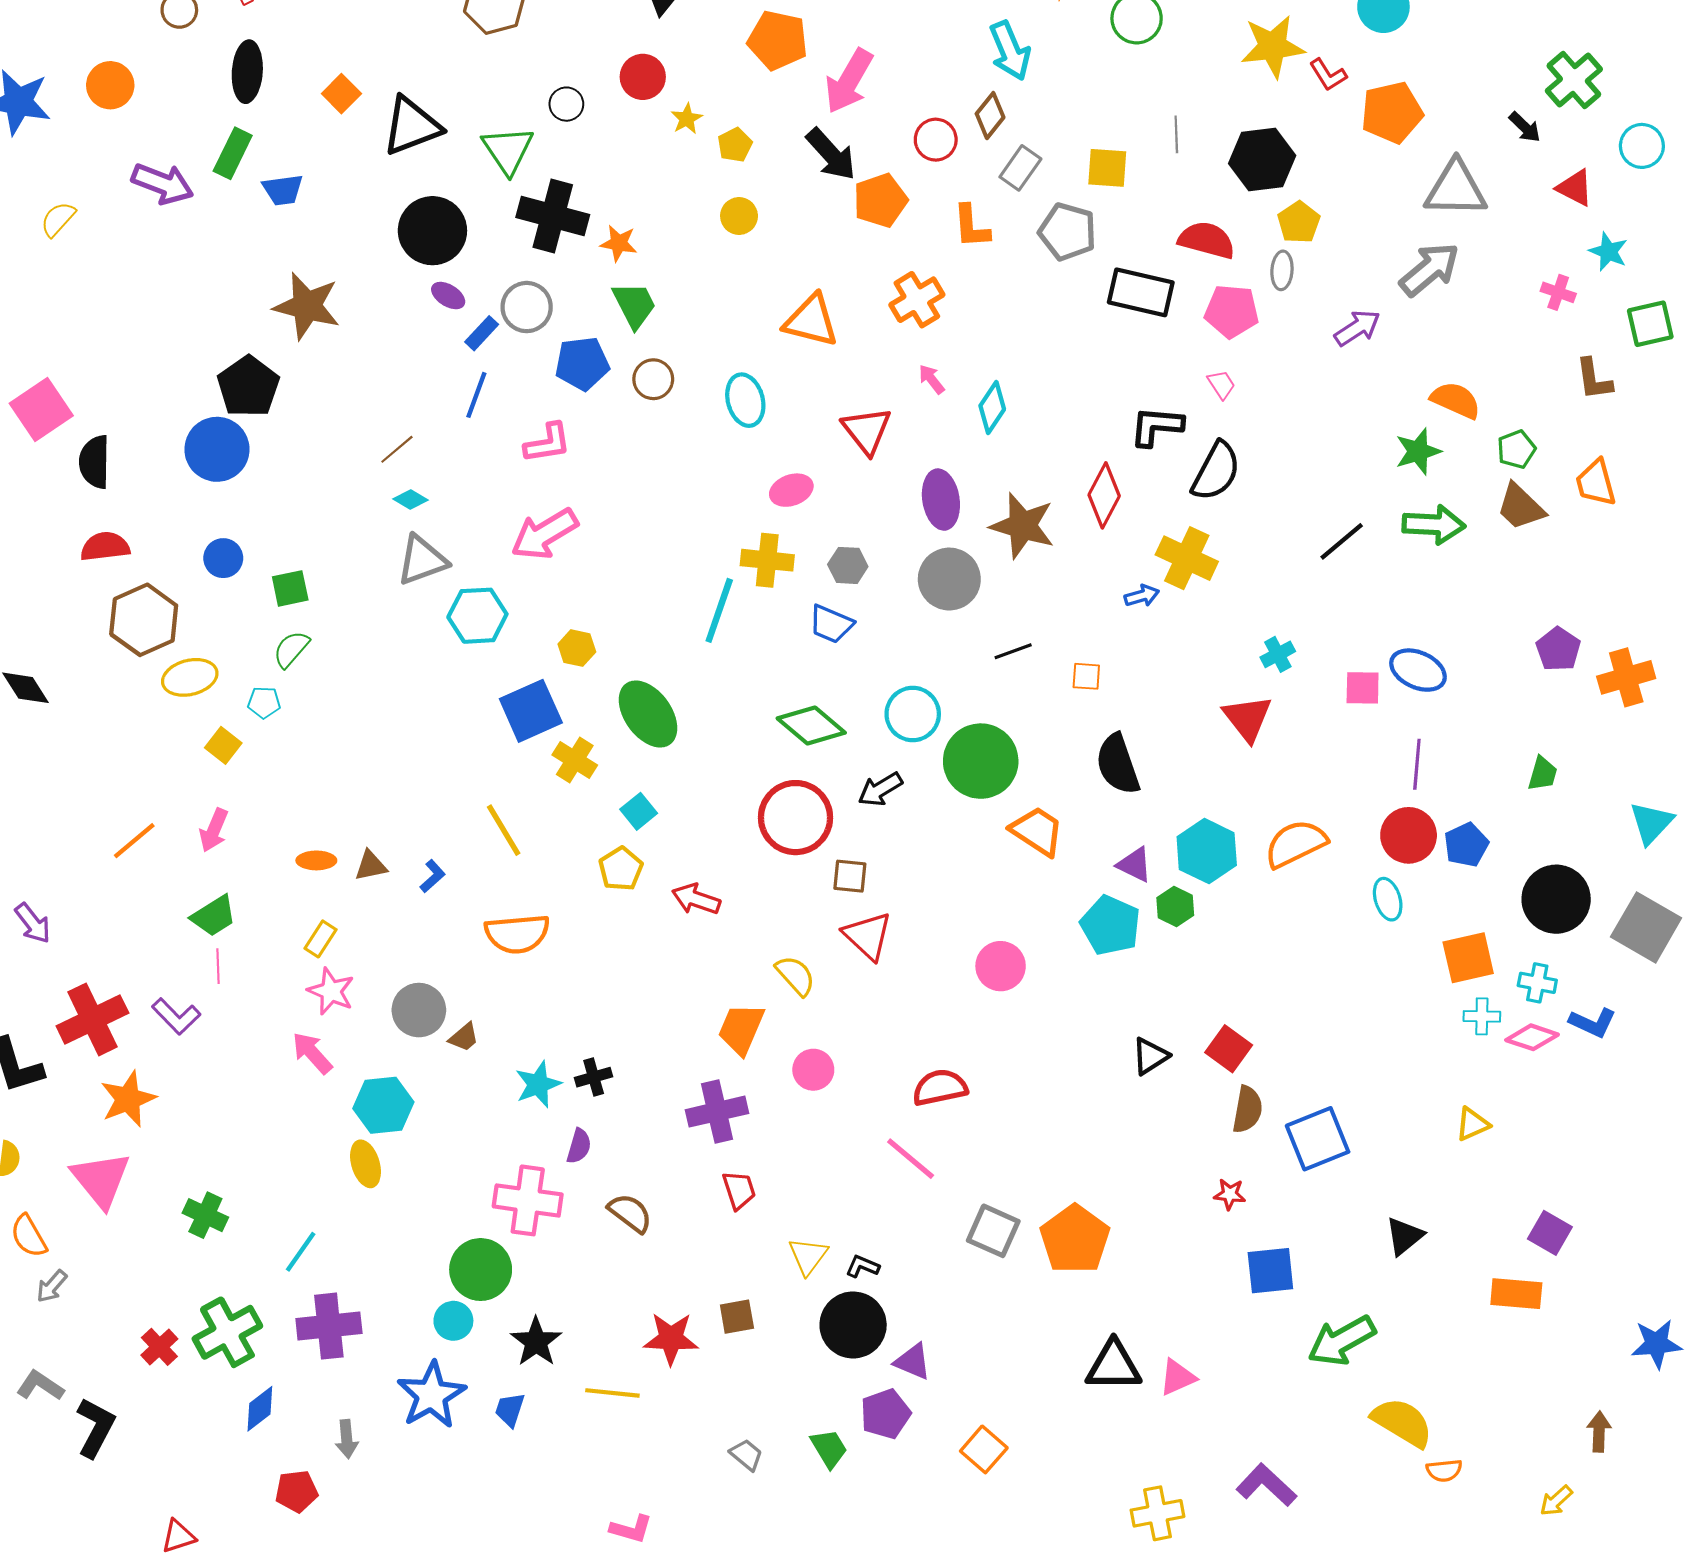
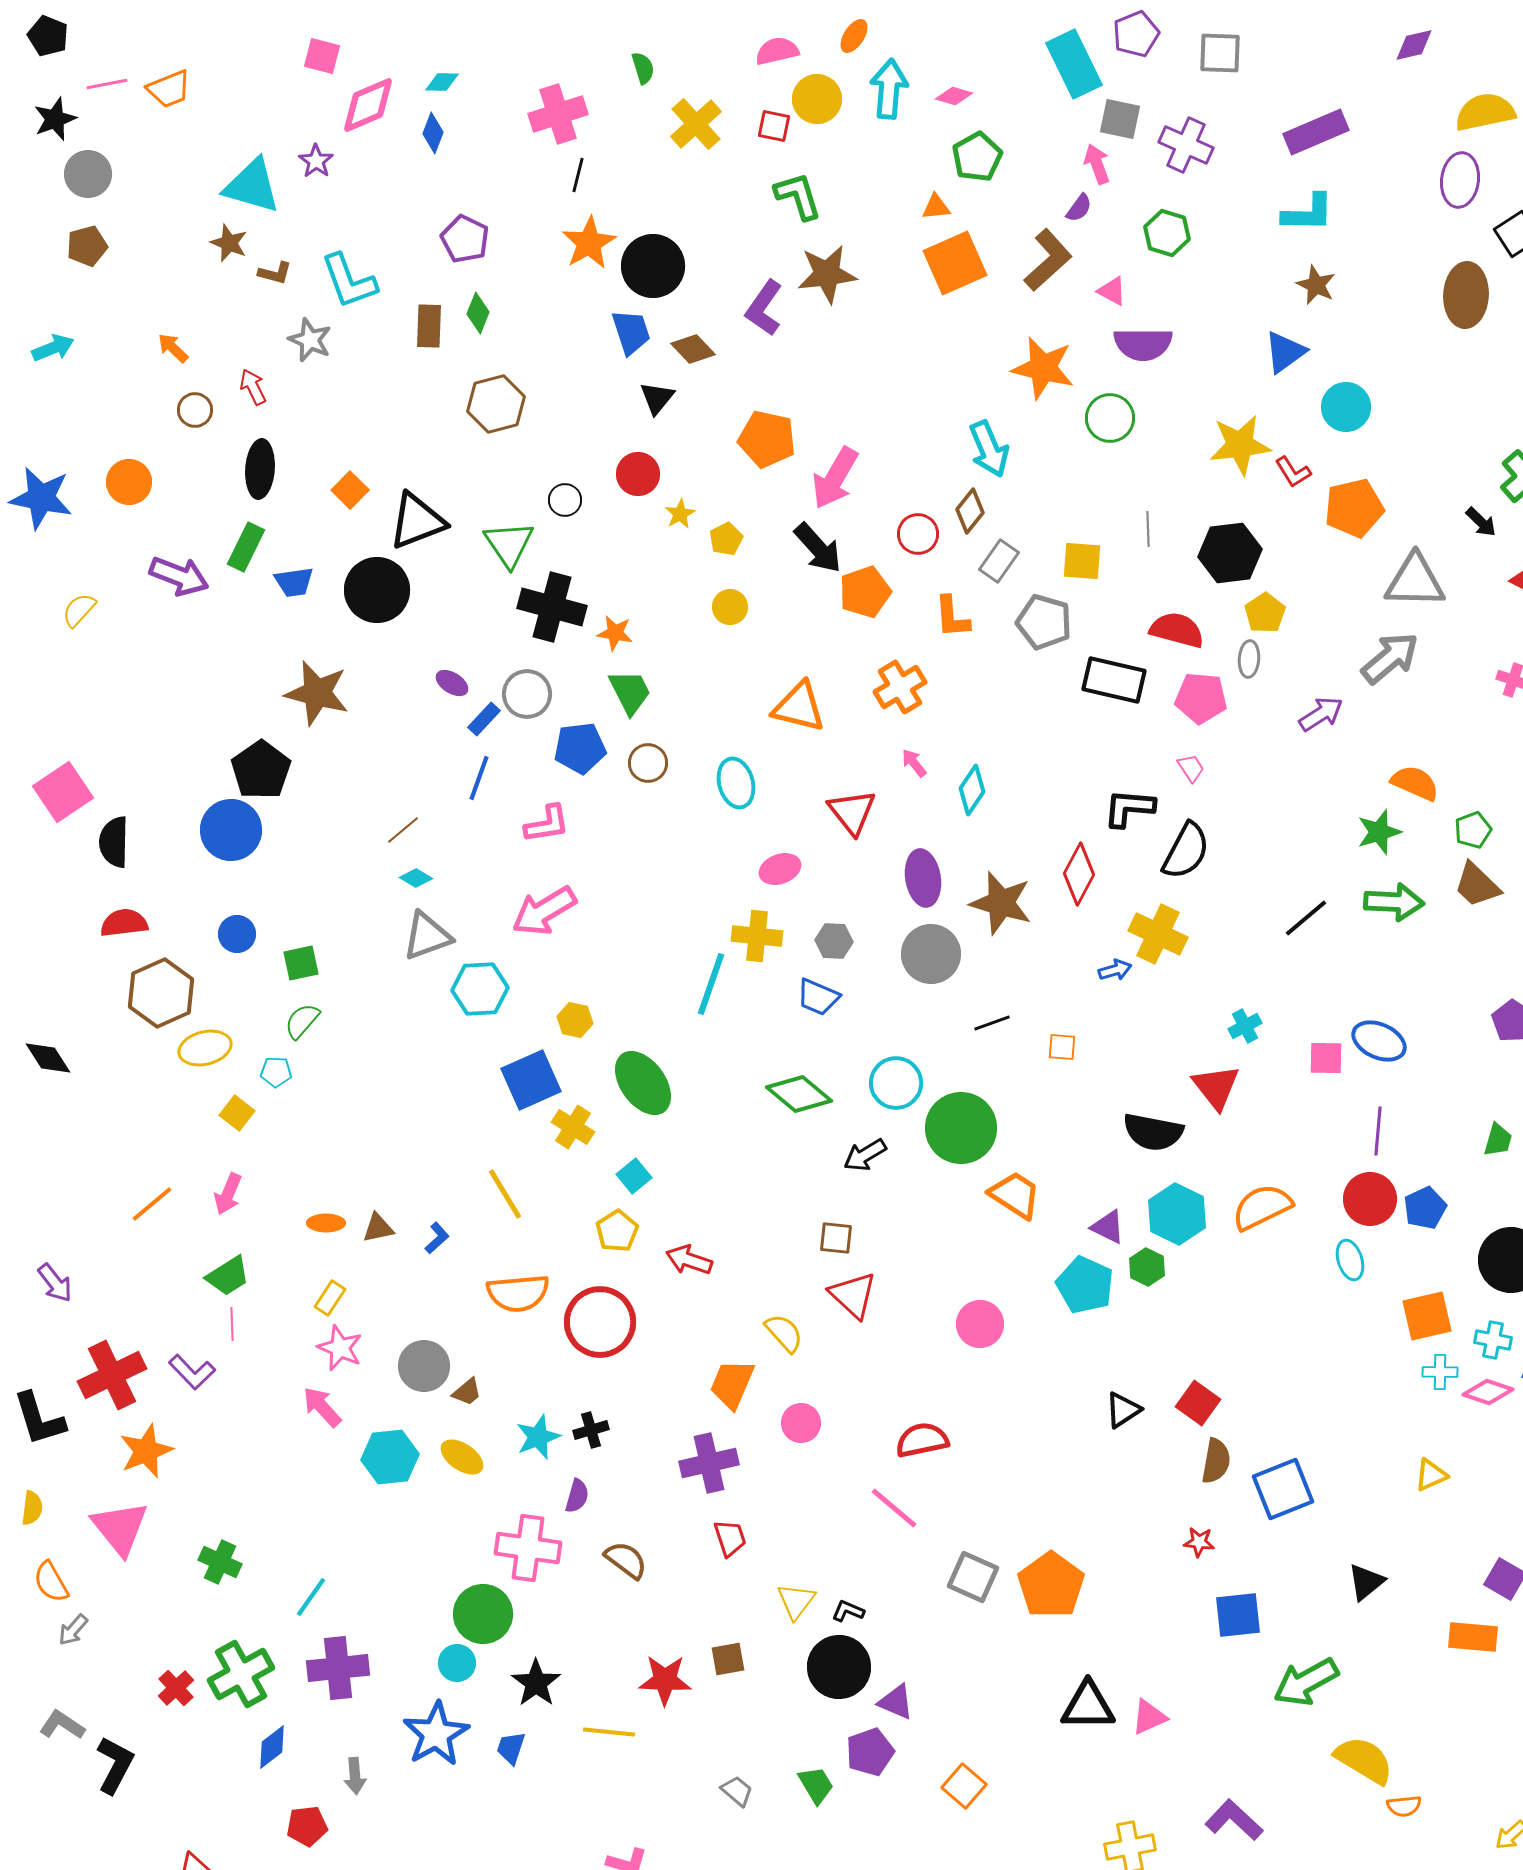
black circle: (432, 231) -> (377, 590), moved
black semicircle: (1118, 764) -> (1153, 1132), moved, turned -60
red circle: (796, 818) -> (600, 1322), moved
yellow ellipse: (366, 1164) -> (462, 1457), moved, turned -39

